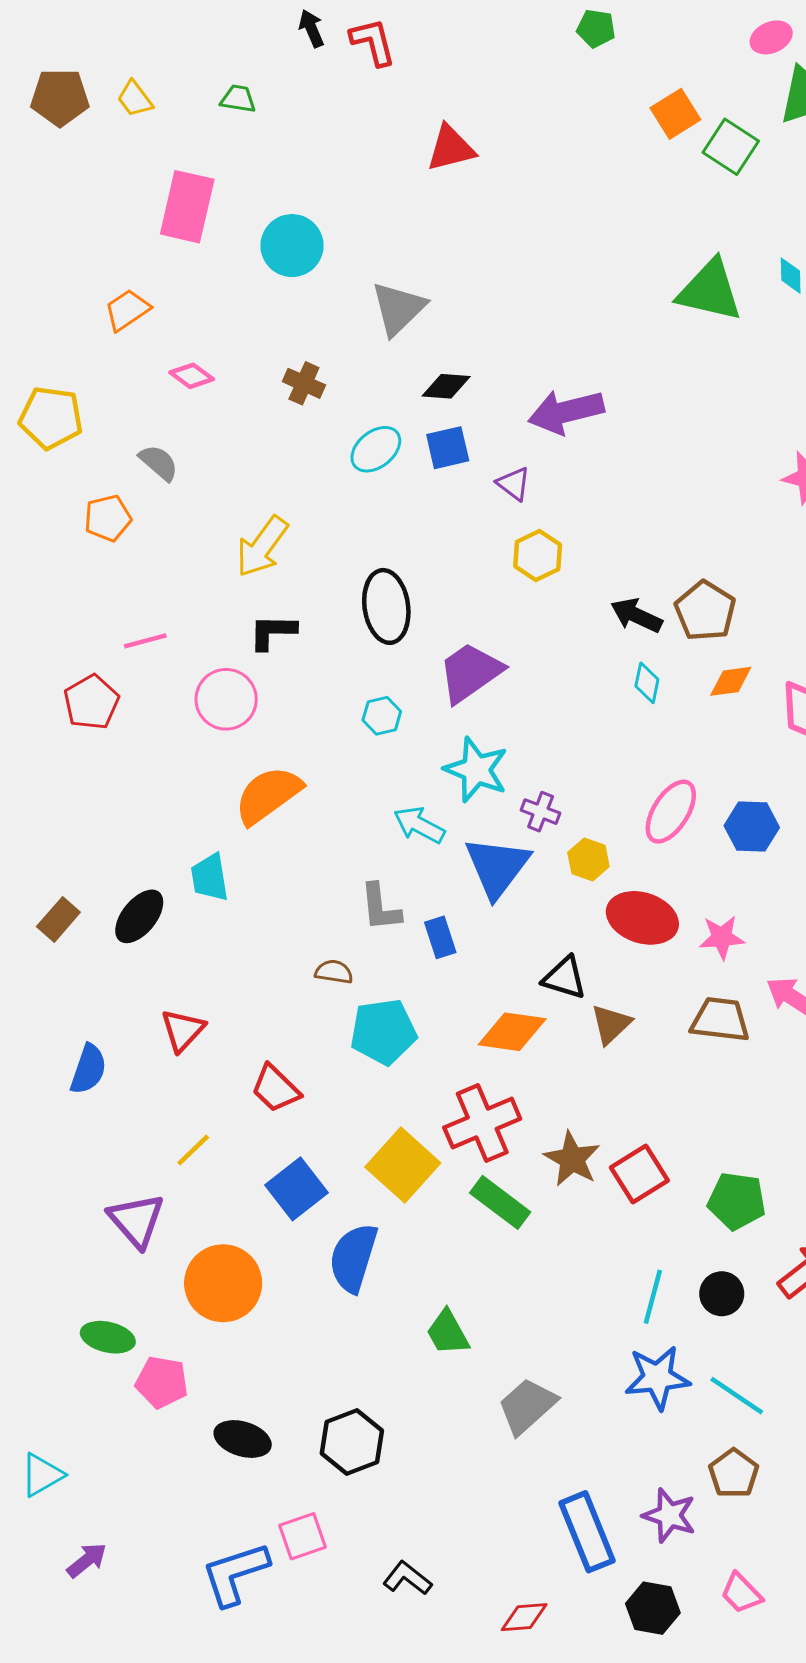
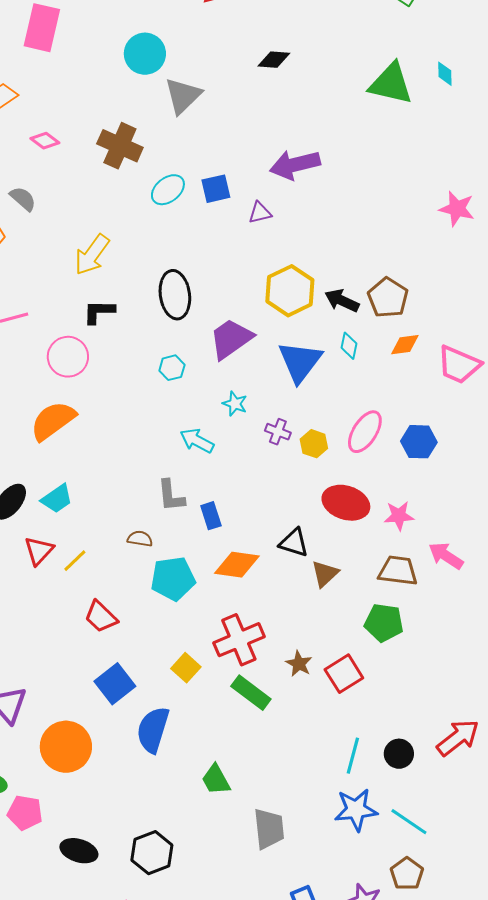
cyan circle: (292, 246) -> (145, 54), moved
brown cross: (304, 383) -> (120, 146), size x1.6
black diamond: (446, 386) -> (274, 60), moved
purple triangle: (514, 484) -> (260, 213), turned -50
yellow hexagon: (538, 556) -> (290, 291), moved, size x1.5
cyan star: (476, 770) -> (235, 404), size x0.6
orange semicircle: (268, 795) -> (53, 421), moved
yellow hexagon: (588, 860) -> (314, 444), moved
blue triangle: (497, 867) -> (300, 362), moved
cyan trapezoid: (210, 877) -> (57, 499), moved, turned -116
red triangle: (183, 1030) -> (39, 551), moved
orange diamond: (512, 1032) -> (237, 565), moved
yellow line: (193, 1150) -> (75, 561), moved
brown star: (572, 1159) -> (299, 664), size x0.7
yellow square: (403, 1165) -> (186, 668), size x0.6
green pentagon: (737, 1201) -> (384, 623), moved
gray trapezoid: (527, 1406) -> (269, 829), turned 126

